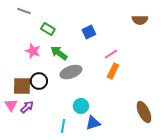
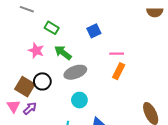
brown semicircle: (140, 20) -> (155, 12), moved
pink line: (111, 54) -> (117, 54), turned 32
brown square: (22, 86) -> (25, 87), turned 30
cyan circle: (81, 106) -> (79, 100), moved

